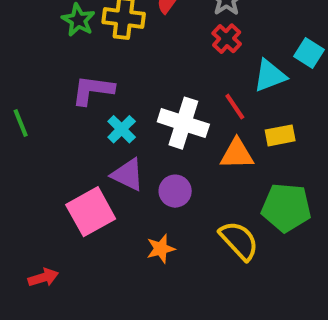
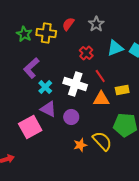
red cross: (227, 39) -> (86, 53), moved
cyan triangle: (270, 76) -> (115, 48), moved
purple L-shape: (93, 90) -> (31, 68), turned -50
orange star: (161, 249) -> (80, 145), moved

